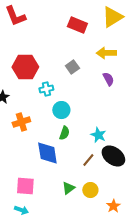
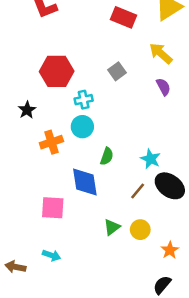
yellow arrow: (106, 53) -> (161, 53), turned 42
cyan circle: (61, 110) -> (82, 127), moved
pink square: (25, 186) -> (53, 208), moved

